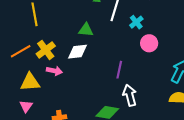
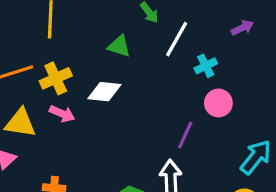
green triangle: (86, 30) -> (119, 46), moved
purple line: (119, 70) -> (185, 135), moved

